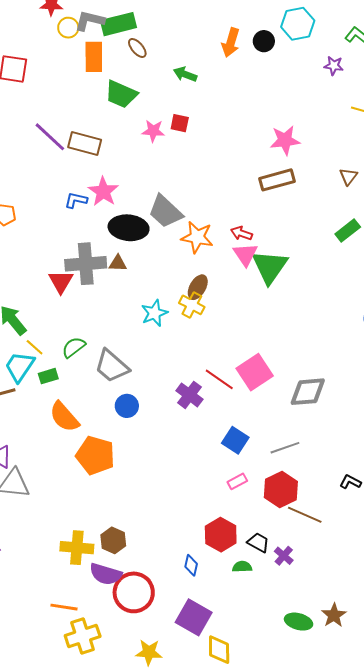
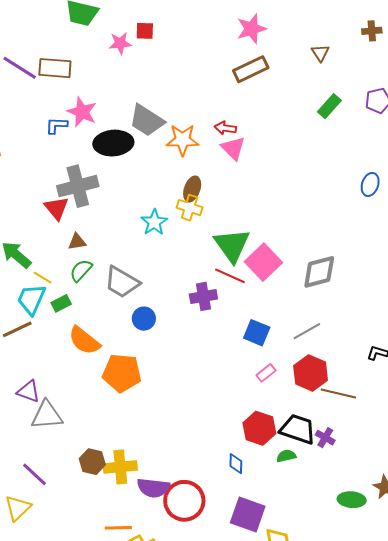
brown triangle: (118, 263) -> (77, 242), moved
green triangle: (270, 267) -> (232, 245), moved
purple cross: (189, 395) -> (203, 296), turned -36
brown hexagon: (113, 540) -> (92, 462), moved
black trapezoid: (258, 542) -> (298, 429), size x1.6

